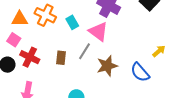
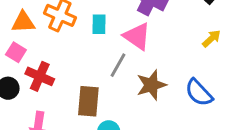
cyan rectangle: (72, 22) -> (99, 24), turned 32
yellow arrow: (159, 51) -> (211, 39), moved
brown rectangle: (61, 58) -> (88, 101), moved, size x1.5

